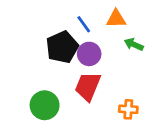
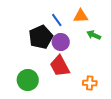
red trapezoid: (88, 86) -> (60, 66), turned -50

